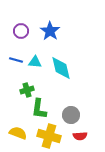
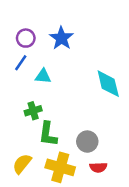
blue line: (16, 60) -> (21, 63), moved, turned -72
cyan diamond: (61, 68) -> (108, 84), moved
yellow semicircle: (18, 133) -> (22, 164), turned -72

